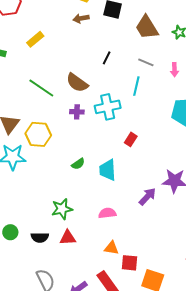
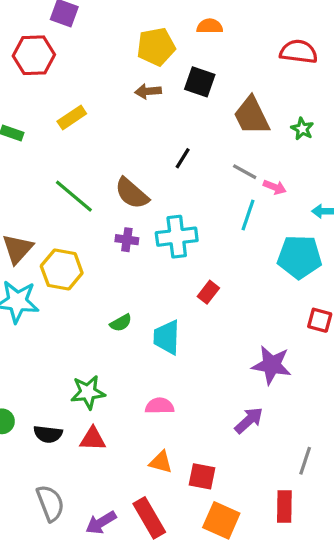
pink arrow: (174, 70) -> (275, 187), moved, turned -72
cyan line: (136, 86) -> (248, 215), moved
purple arrow: (147, 197) -> (249, 420), moved
red square: (129, 263) -> (202, 476), moved

